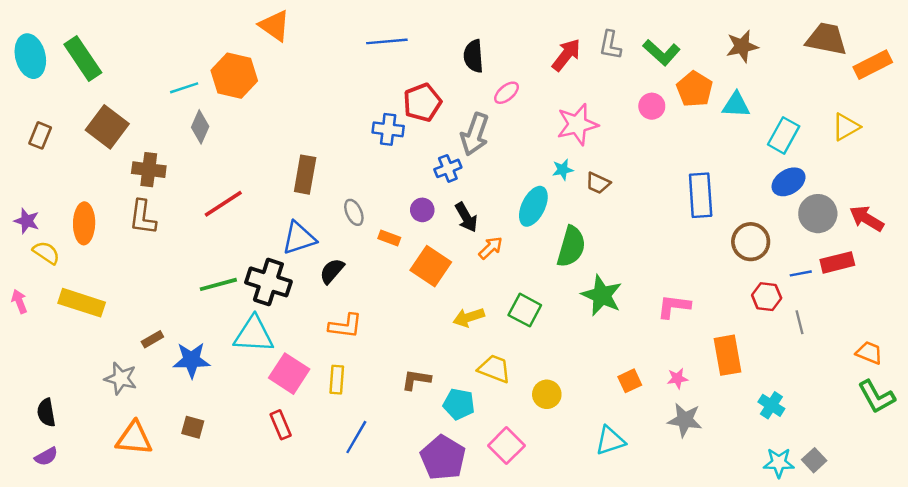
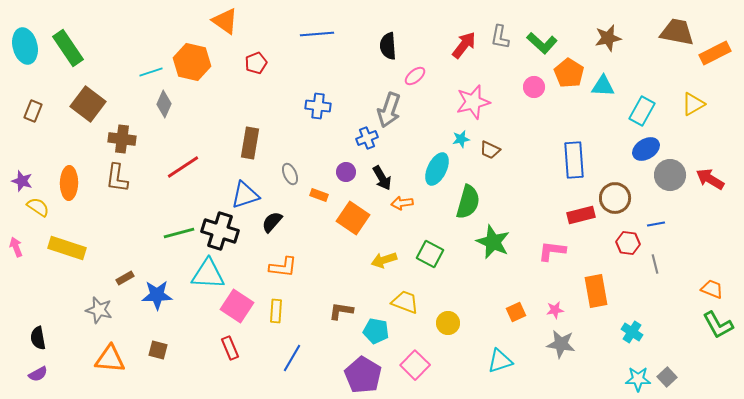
red pentagon: (422, 102) -> (256, 63), moved, size x0.7
orange arrow: (491, 248) -> (402, 203), turned -145
red rectangle: (837, 262) -> (581, 215), moved

